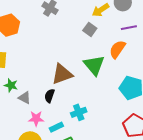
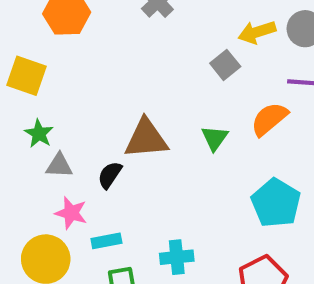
green triangle: (94, 65) -> (215, 138), size x0.6
gray triangle: (25, 98) -> (59, 166), turned -40
cyan cross: (79, 112) -> (177, 257), moved

